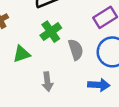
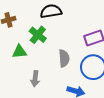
green cross: (51, 32) -> (38, 35), moved, turned -30

